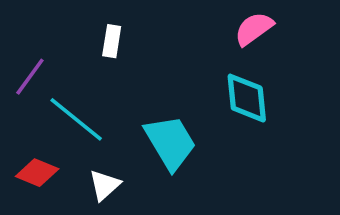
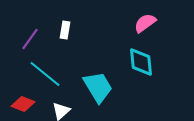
purple line: (30, 77) -> (30, 39), moved

